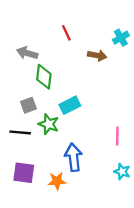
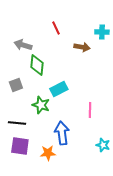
cyan cross: (121, 38) -> (102, 32), turned 32
gray square: (28, 105) -> (16, 85), moved
black line: (20, 132) -> (17, 123), moved
pink line: (117, 136) -> (90, 110), moved

